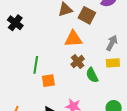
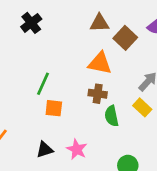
brown cross: (78, 62) -> (98, 94), turned 32
yellow rectangle: (113, 63) -> (142, 107), turned 32

